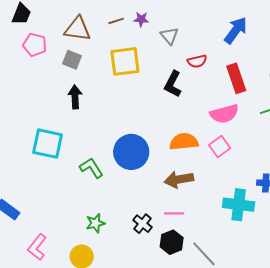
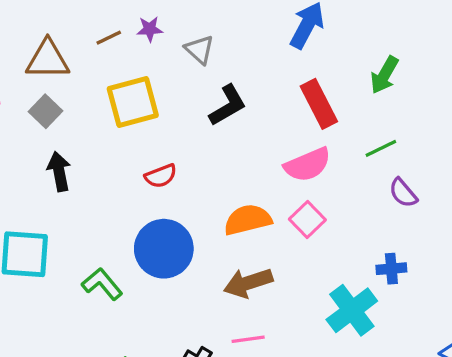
gray square: (72, 60) -> (46, 111), turned 30
red semicircle: (197, 61) -> (161, 176), moved
black L-shape: (173, 84) -> (228, 105), moved, turned -140
cyan cross: (239, 205) -> (352, 310), turned -36

